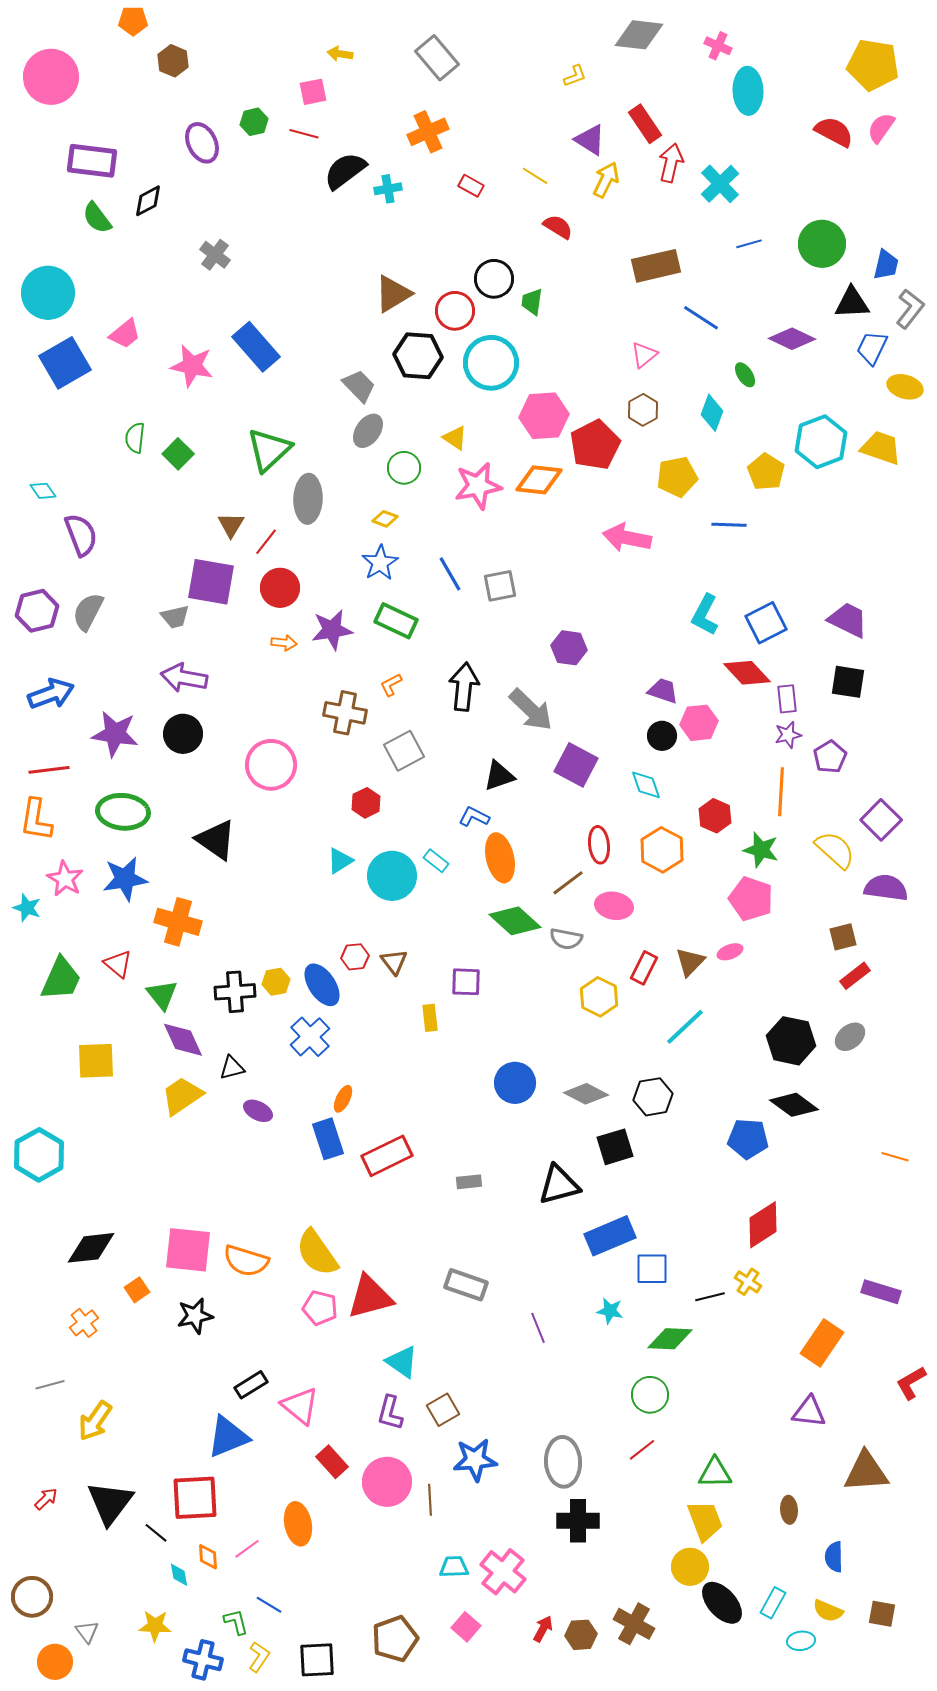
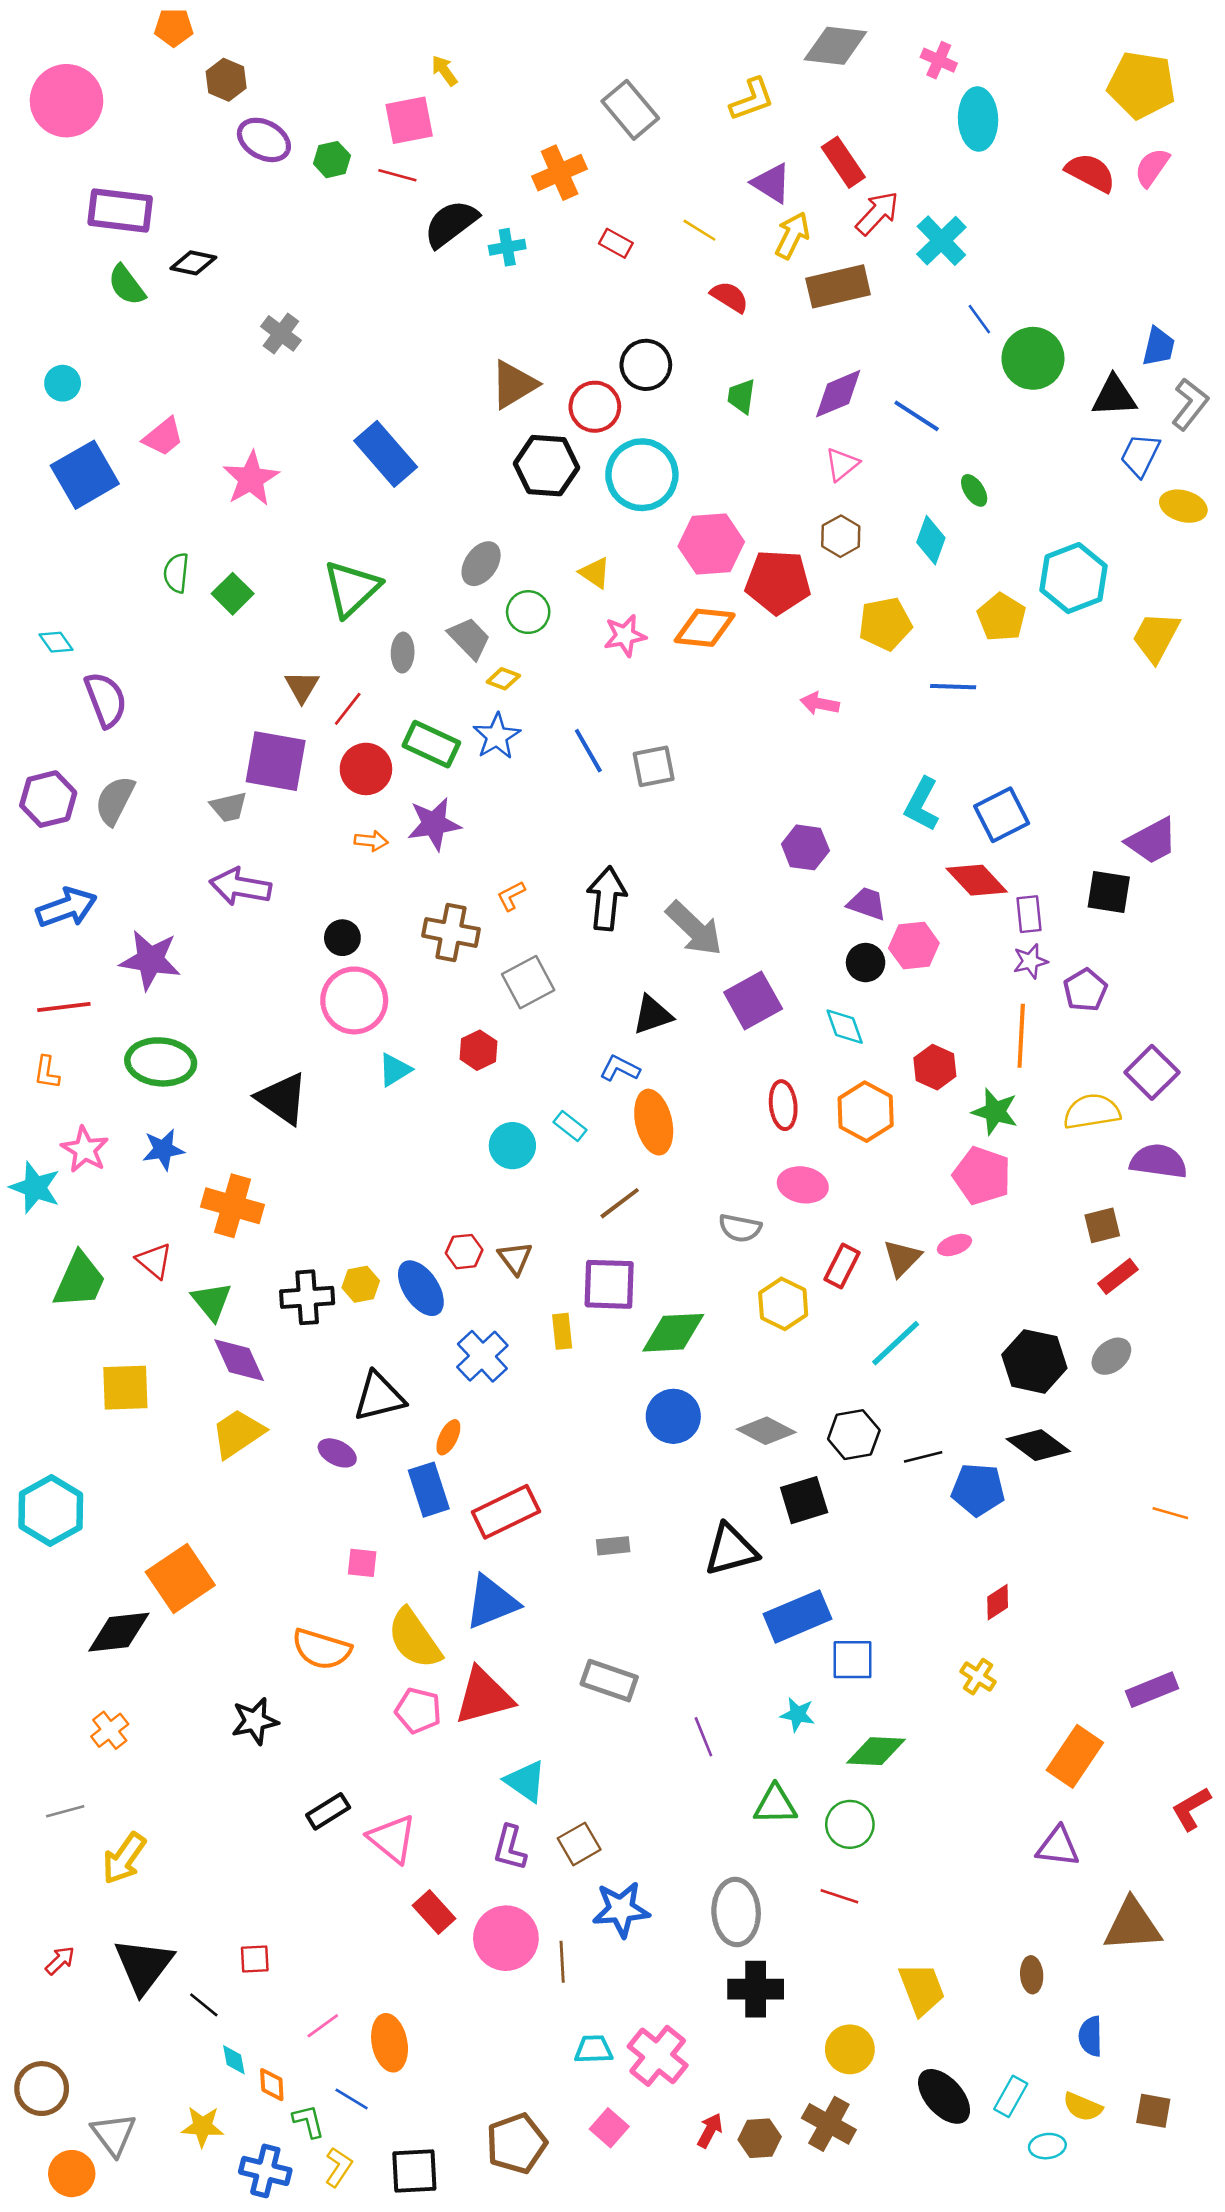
yellow arrow: (340, 54) -> (444, 71), turned 45
gray rectangle: (437, 58) -> (630, 110), moved
yellow L-shape: (575, 76) -> (752, 99), size x1.5
pink square: (313, 92) -> (409, 120), size x1.4
purple ellipse: (202, 143) -> (264, 140), moved, turned -36
red arrow: (671, 163) -> (877, 213), turned 30
black diamond: (148, 201) -> (193, 263), turned 40
blue line: (749, 244) -> (979, 319), turned 70
green circle: (822, 244) -> (1033, 358), moved
brown rectangle: (656, 266) -> (838, 286), moved
cyan circle: (48, 293) -> (63, 383), size x0.5
green trapezoid: (532, 302) -> (741, 396), moved
purple diamond: (792, 339) -> (838, 394), moved, turned -48
blue rectangle: (256, 347) -> (386, 454), moved
pink star: (192, 366) -> (251, 479), turned 30
gray trapezoid: (359, 386) -> (469, 638), moved
red pentagon: (595, 445) -> (778, 582), turned 30
yellow trapezoid: (881, 448) -> (1156, 637), moved, turned -81
pink star: (478, 486) -> (625, 636), size x0.7
gray ellipse: (308, 499) -> (403, 653), size x0.6
pink arrow: (627, 538) -> (820, 704), size x0.6
purple trapezoid: (848, 620) -> (1152, 841), moved, turned 126
green rectangle: (396, 621) -> (431, 744), moved
purple hexagon: (569, 648) -> (805, 847), moved
black circle: (183, 734) -> (342, 938), moved, size x0.7
purple square: (576, 765) -> (753, 1000), turned 33
orange L-shape: (36, 820) -> (47, 1072), size x0.6
yellow semicircle: (835, 850) -> (1092, 1112), turned -51
cyan triangle: (340, 861) -> (395, 1070), moved
cyan circle: (392, 876) -> (512, 1146), size x0.7
blue star: (125, 879) -> (163, 1150), size x0.7
brown line: (568, 883) -> (620, 1203), moved
cyan star: (27, 908) -> (35, 1187), size x1.4
green diamond: (515, 921) -> (673, 1333), moved, turned -45
purple square: (466, 982) -> (609, 1284), size x1.4
blue cross: (310, 1037) -> (482, 1356), moved
black triangle: (232, 1068) -> (379, 1397), moved, size x1.6
red diamond: (763, 1225) -> (998, 1602), size x0.6
pink square: (188, 1250) -> (362, 1563), moved, size x0.5
orange square: (137, 1290) -> (180, 1579), moved, size x2.0
purple rectangle: (881, 1292) -> (1152, 1690), turned -39
black line: (710, 1297) -> (923, 1457), moved
blue triangle: (228, 1437) -> (492, 1602), moved
red line: (642, 1450) -> (839, 1896), turned 56
green triangle: (715, 1473) -> (775, 1805), moved
red square: (195, 1498) -> (255, 1959), size x0.5
orange ellipse: (298, 1524) -> (390, 2043), moved
orange diamond: (208, 1557) -> (272, 2085), moved
yellow circle: (690, 1567) -> (850, 2049), moved
gray triangle: (87, 1632) -> (114, 2134), size x1.5

